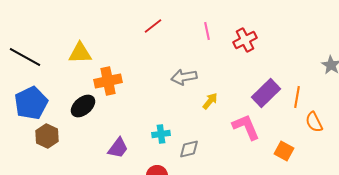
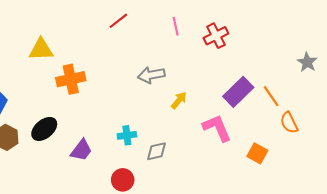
orange line: (297, 97) -> (271, 96), turned -45
black ellipse: (83, 106) -> (44, 129), moved

